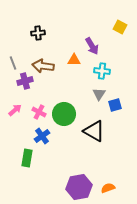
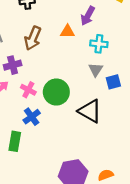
purple arrow: (92, 46) -> (88, 16), turned 60
brown arrow: (43, 66) -> (33, 38), turned -75
purple cross: (25, 81) -> (13, 65), moved

